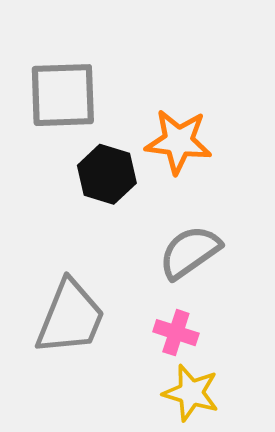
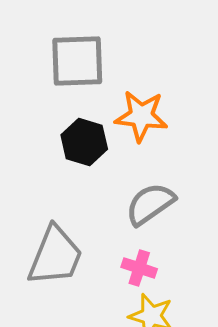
gray square: (63, 95) -> (77, 61), moved

